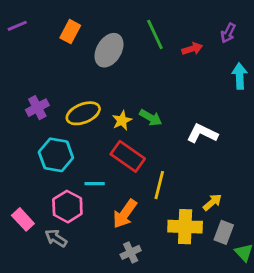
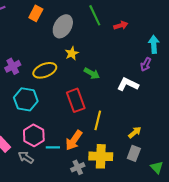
purple arrow: (228, 33) -> (146, 64), moved
yellow star: (122, 120) -> (72, 53), moved
red rectangle: (128, 156) -> (76, 100), turned 35
cyan line: (95, 184) -> (53, 147), moved
yellow cross: (185, 227) -> (101, 156), moved
gray rectangle: (224, 232) -> (134, 153), moved

